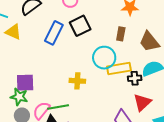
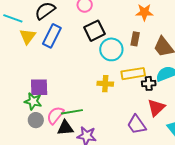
yellow triangle: (13, 32) -> (28, 36), turned 42
blue rectangle: (54, 33) -> (52, 36), moved
cyan circle: (104, 58) -> (111, 49), moved
yellow cross: (77, 81) -> (105, 84), moved

